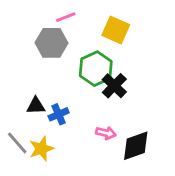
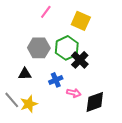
pink line: (66, 17) -> (46, 12), turned -32
gray hexagon: (51, 43) -> (39, 48), moved
blue cross: (59, 114) -> (56, 80), moved

